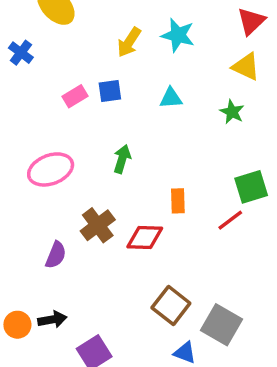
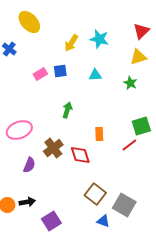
yellow triangle: (246, 67) -> (138, 57), turned -42
pink ellipse: (51, 169) -> (19, 130), moved
red diamond: (145, 238) -> (80, 155), turned 70

